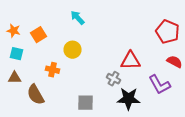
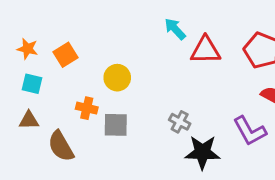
cyan arrow: (78, 18) -> (175, 29), moved
red triangle: (131, 61) -> (206, 50), moved
gray square: (86, 103) -> (116, 125), moved

